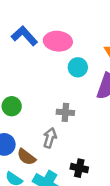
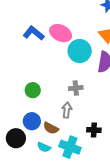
pink ellipse: (58, 41) -> (61, 33), turned 30
cyan circle: (78, 67) -> (80, 51), size x1.5

